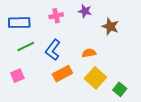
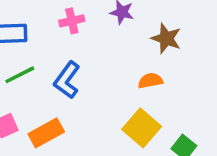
orange semicircle: (89, 53) -> (150, 81), moved
orange rectangle: (62, 74) -> (46, 133), moved

